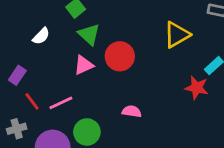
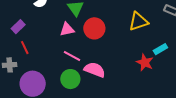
pink line: (61, 103) -> (72, 56), moved, turned 42
pink semicircle: (132, 111) -> (95, 70), size x1.5
green circle: (87, 132) -> (70, 79), moved

